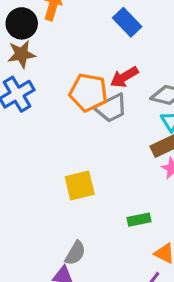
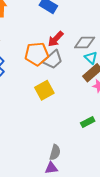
yellow square: (80, 185) -> (44, 90), moved

